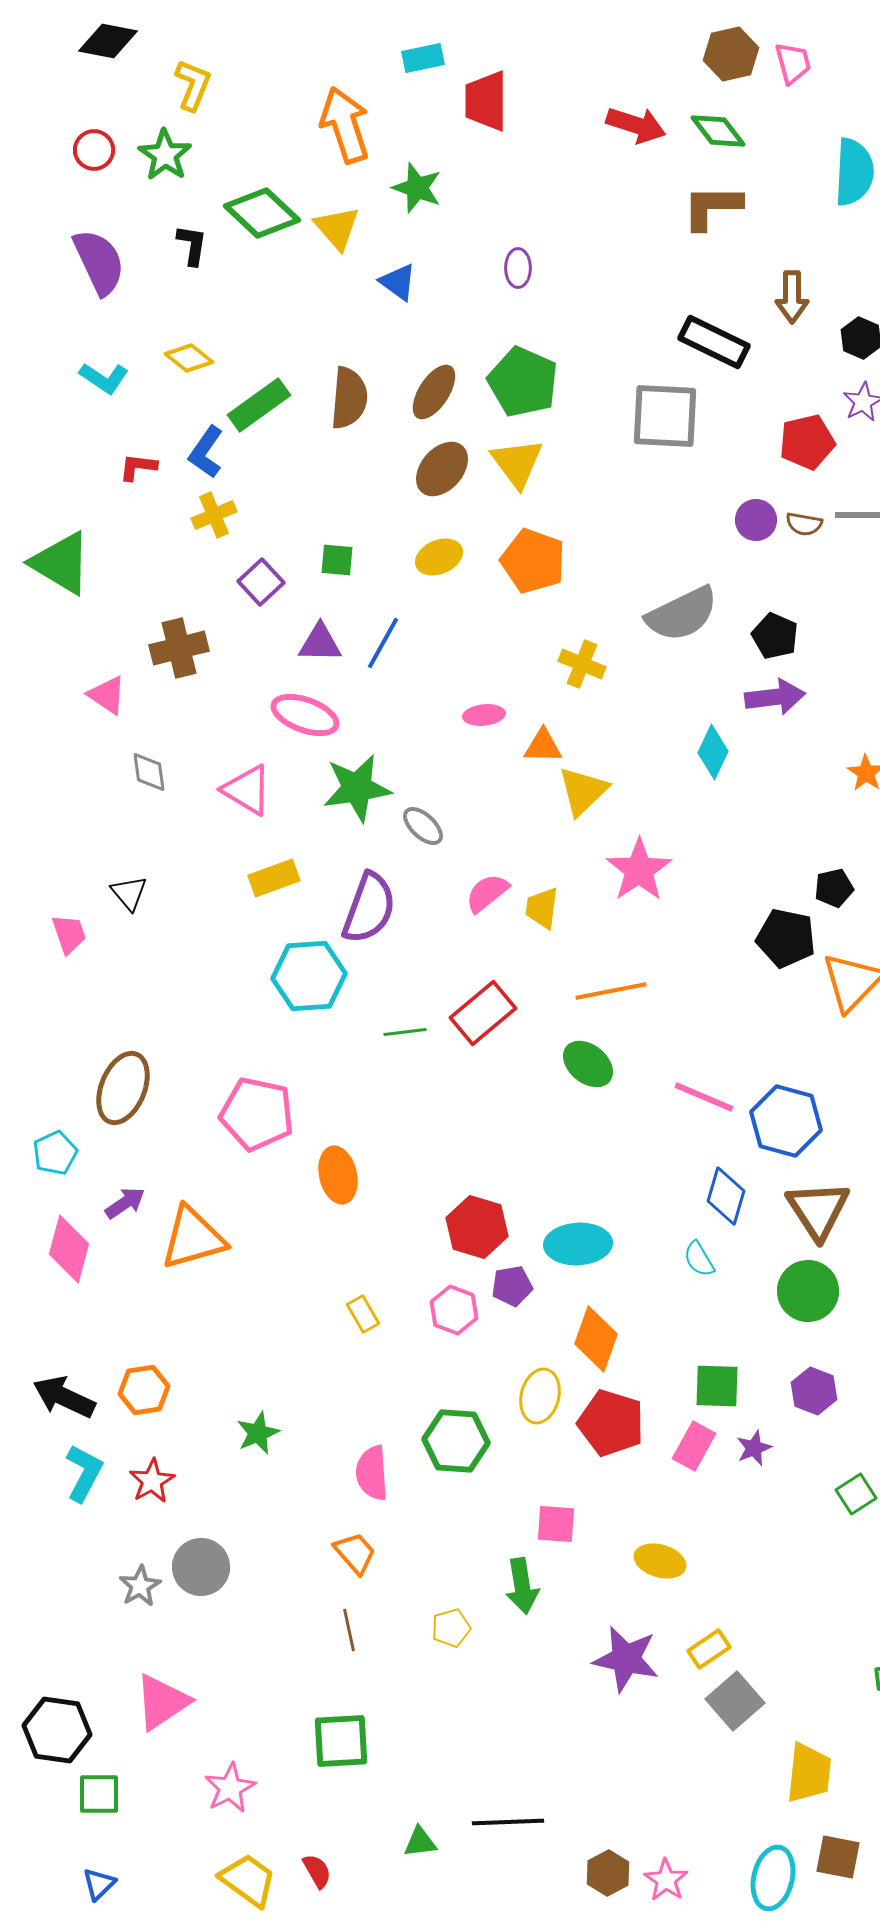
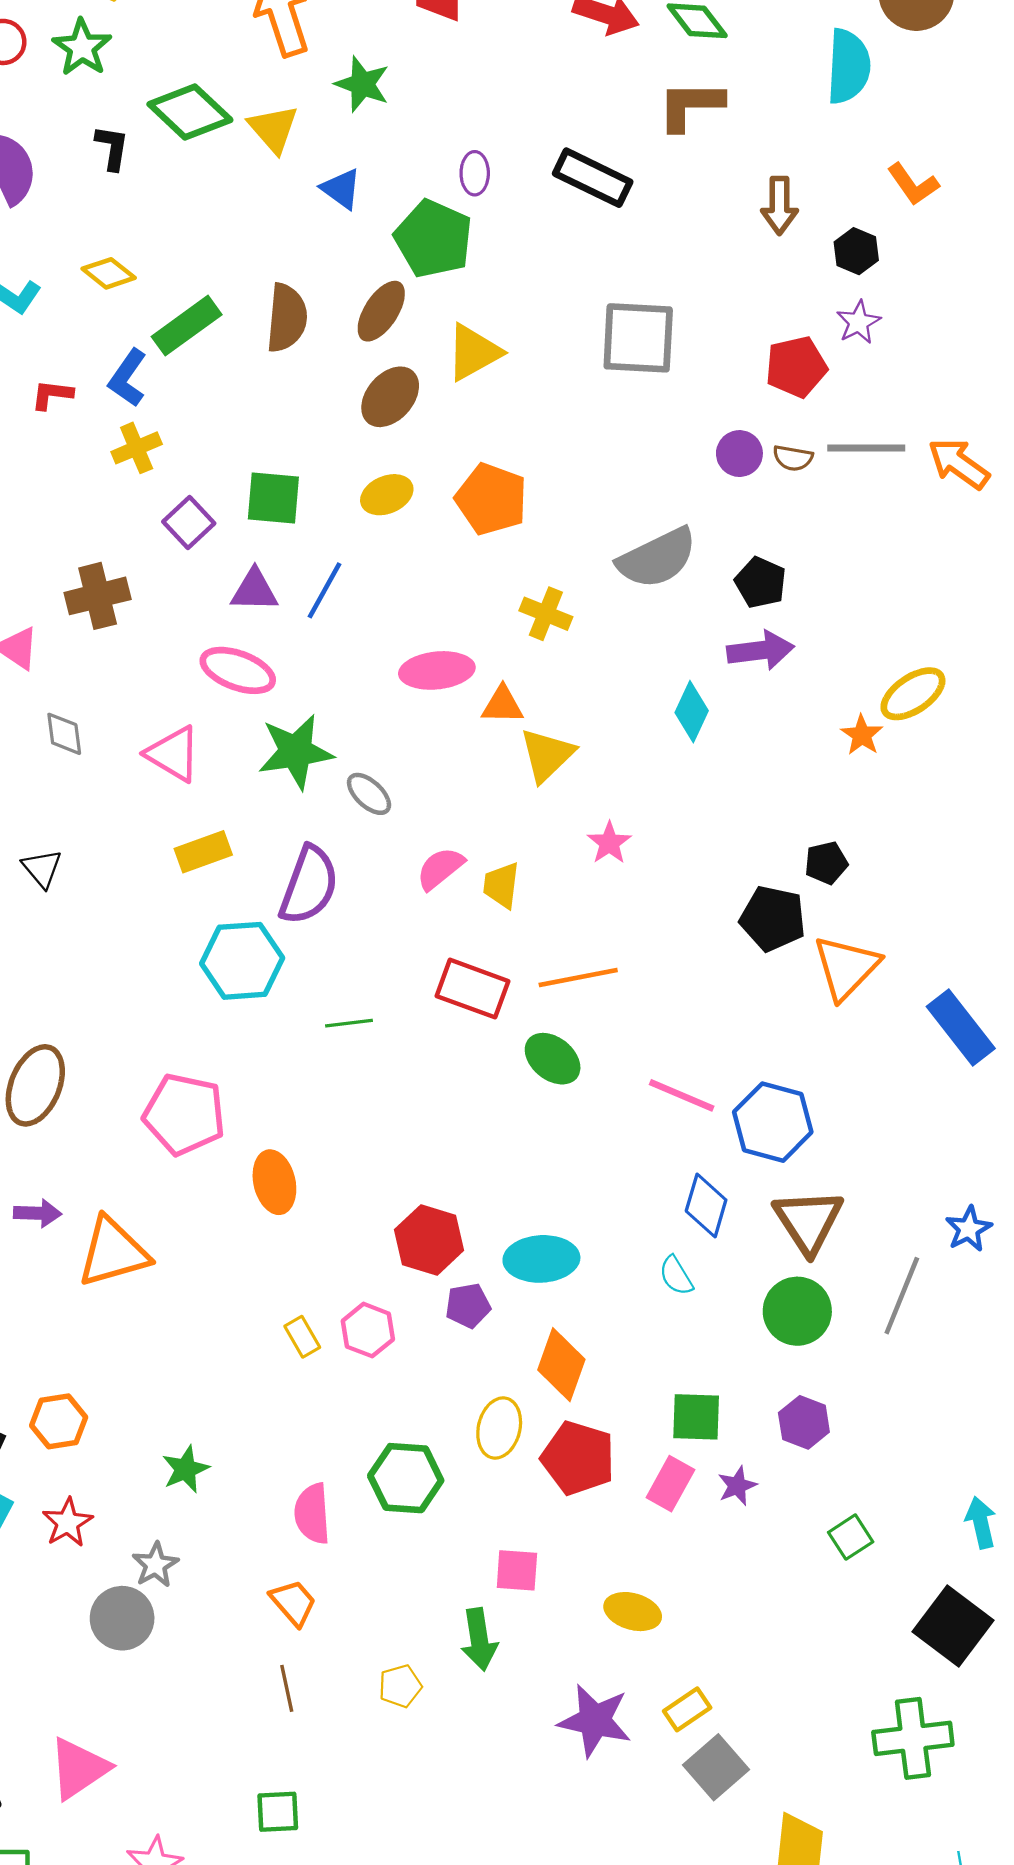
black rectangle: (714, 342) -> (593, 178), moved
green pentagon: (523, 382) -> (434, 239), moved
yellow triangle: (517, 463) -> (474, 352), moved, turned 38
green square: (337, 560) -> (273, 498), size x1.5
pink ellipse: (484, 715) -> (437, 670), size x1.6
pink star: (639, 870) -> (609, 843), size x0.6
red rectangle: (483, 1013) -> (472, 989), moved, turned 60
purple arrow: (125, 1203) -> (38, 1213), turned 36
pink hexagon: (454, 1310) -> (368, 1330), moved
gray star: (140, 1586) -> (155, 1565), moved
green square: (341, 1741) -> (278, 1812), size x0.7

